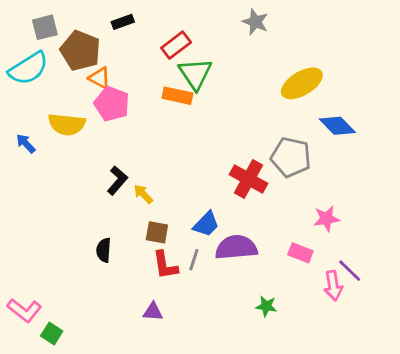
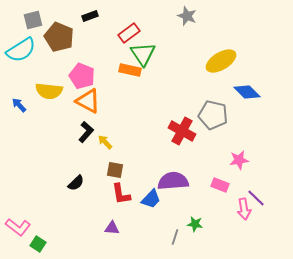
orange triangle: (100, 78) -> (88, 101), moved, size x1.5
blue trapezoid: (206, 224) -> (151, 199), moved
black semicircle: (104, 250) -> (76, 183), turned -138
gray line: (194, 260) -> (175, 237), moved

